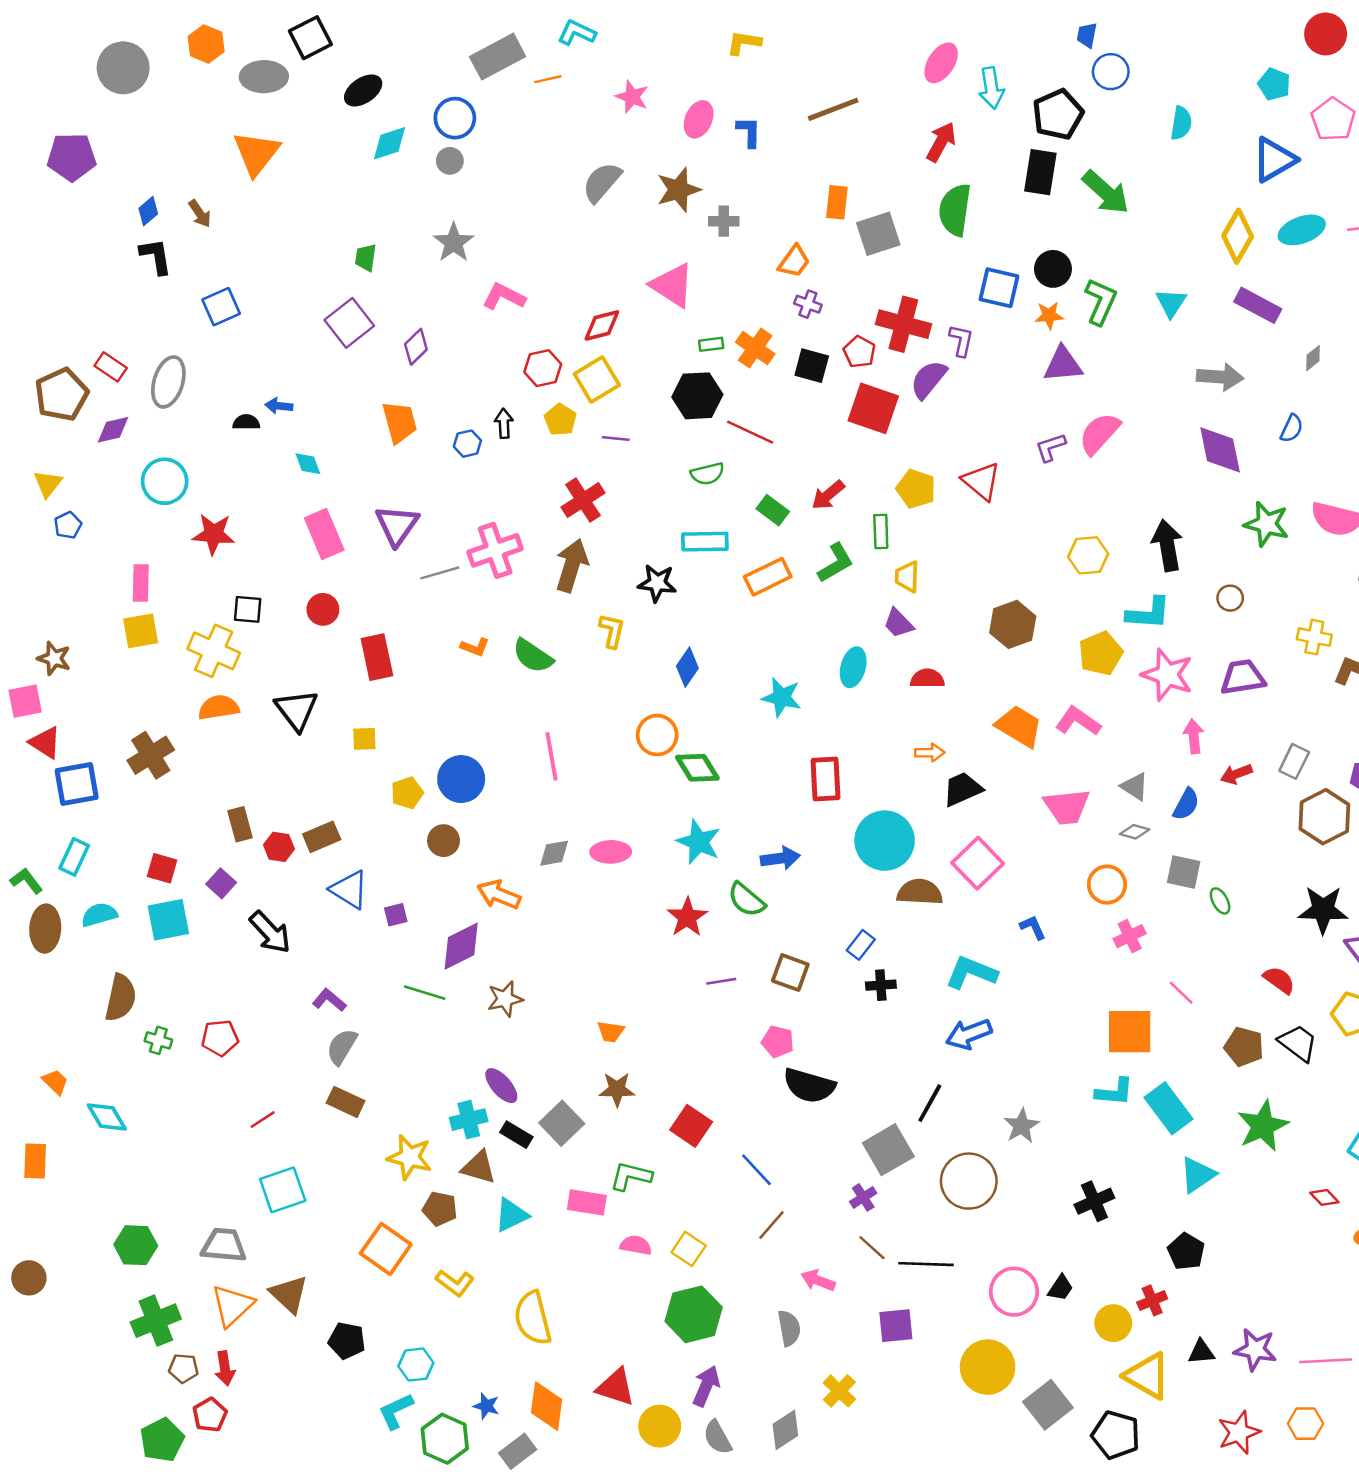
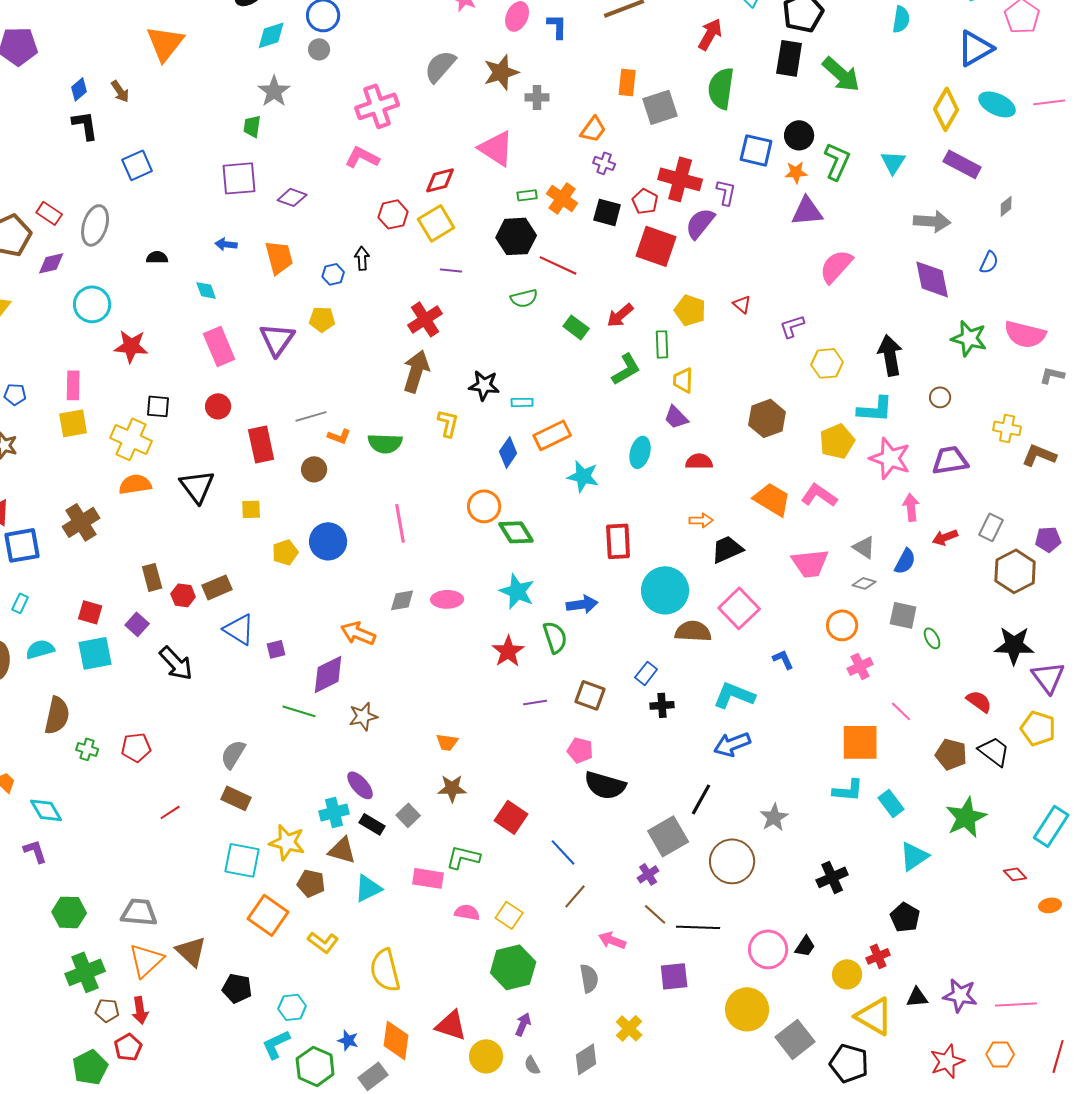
cyan ellipse: (1302, 230) -> (997, 104), turned 45
gray star: (454, 242) -> (274, 91), moved
purple square: (349, 323) -> (239, 178), turned 33
purple diamond: (416, 347) -> (292, 197), turned 64
blue arrow: (279, 406) -> (226, 244), moved
yellow pentagon: (560, 420) -> (322, 319), moved, turned -30
purple L-shape: (1050, 447) -> (792, 326), moved
red triangle: (981, 481) -> (742, 304), size x0.6
blue pentagon: (68, 525) -> (15, 394), moved, turned 30
cyan rectangle: (705, 542) -> (522, 402), moved, size x0.6
pink cross: (495, 550) -> (377, 106), moved
gray line: (440, 573) -> (311, 416), moved
orange rectangle: (768, 577) -> (552, 435), moved
green semicircle: (533, 656) -> (385, 443), turned -32
brown circle: (444, 841) -> (314, 469), moved
cyan rectangle: (74, 857) -> (20, 603), size x0.7
green semicircle: (746, 900) -> (555, 637), turned -148
purple L-shape: (329, 1000) -> (35, 851), moved, turned 32
cyan rectangle: (1169, 1108) -> (891, 803), size x0.7
gray square: (562, 1123) -> (408, 815), size x0.7
cyan square: (283, 1190) -> (242, 860), moved, turned 30
purple arrow: (706, 1386) -> (523, 1024), size x0.7
gray semicircle: (717, 1437) -> (532, 1065), size x0.7

